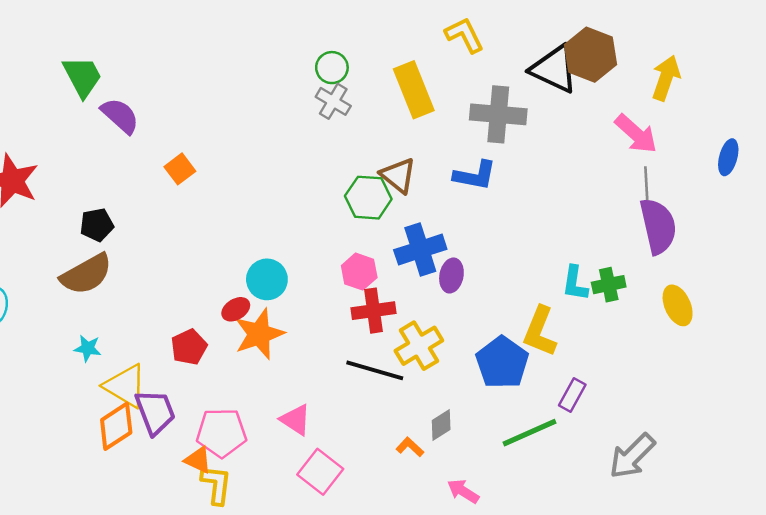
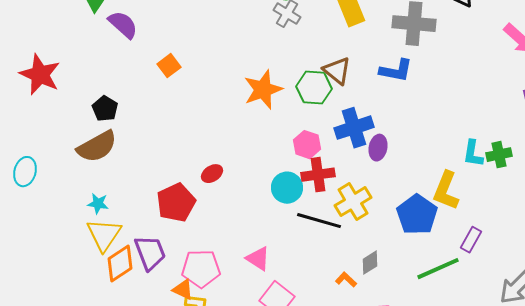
black pentagon: (97, 225) -> (105, 109), turned -30
cyan circle: (267, 279) -> (287, 188), moved
orange star: (259, 334) -> (263, 90), moved
red pentagon: (189, 347) -> (176, 203), size x1.4
yellow triangle: (125, 386) -> (104, 235), moved, turned 33

